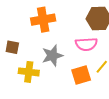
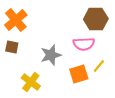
orange cross: (43, 20) -> (16, 20), moved, turned -30
yellow cross: (29, 72) -> (31, 82), moved, turned 30

